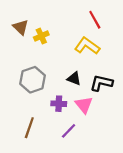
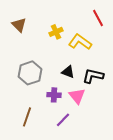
red line: (95, 20) -> (98, 18), moved
yellow cross: (41, 36) -> (56, 32), moved

